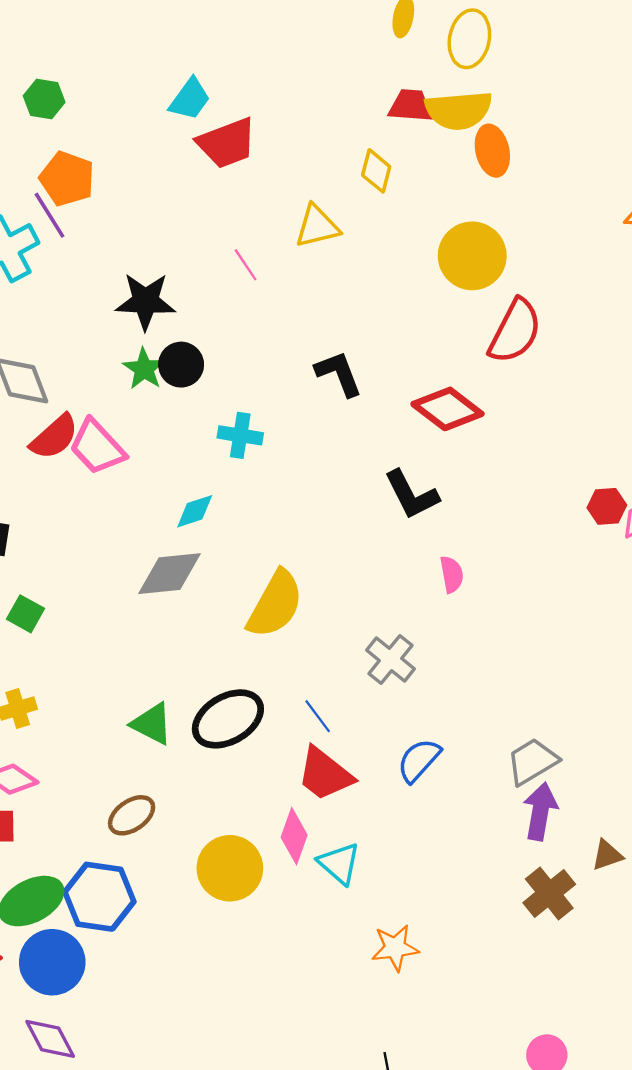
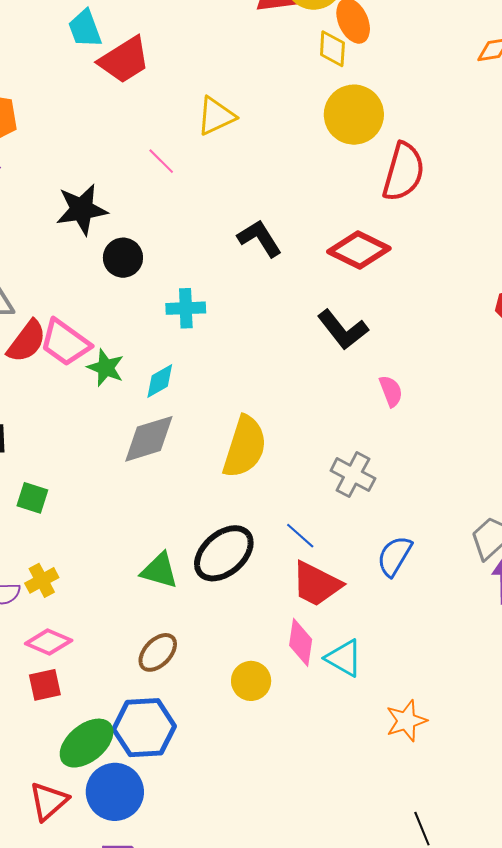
cyan trapezoid: (190, 99) -> (85, 29), turned 135
yellow diamond: (376, 171) -> (332, 49), moved
green star: (144, 369) -> (106, 368), moved
yellow circle: (230, 868) -> (251, 681), size x0.7

